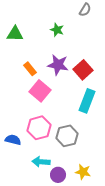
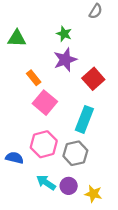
purple star: (58, 65) -> (65, 60), moved, turned -30
cyan rectangle: (87, 101) -> (84, 119), moved
cyan arrow: (41, 162) -> (46, 183), turned 30
purple circle: (58, 175) -> (69, 186), moved

